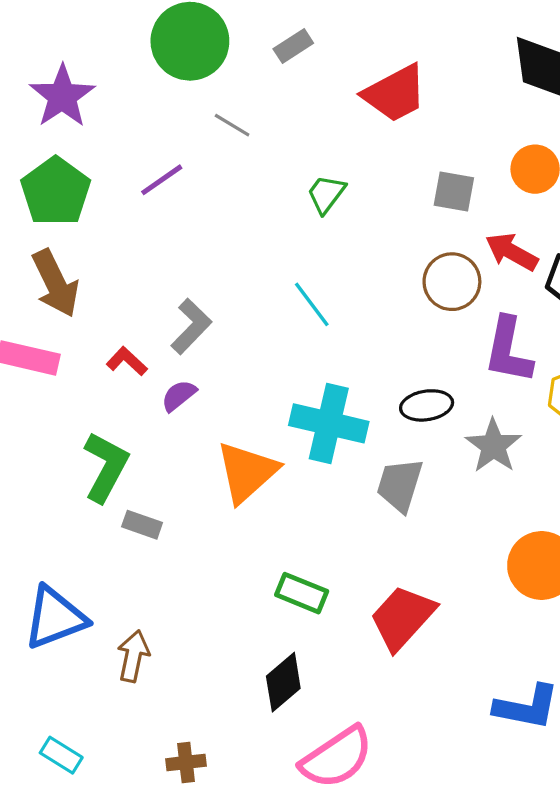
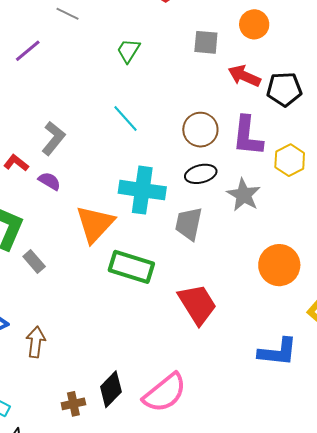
brown circle: (452, 282) -> (200, 130), moved
purple semicircle: (179, 396) -> (50, 181), turned 75
gray rectangle: (142, 525) -> (34, 262), turned 35
green rectangle: (302, 593) -> (131, 267), moved, size x1.4
red trapezoid: (402, 618) -> (197, 304), turned 111
black diamond: (283, 682) -> (111, 389), moved

